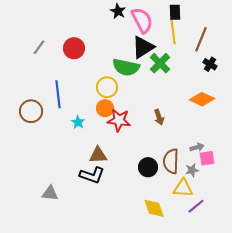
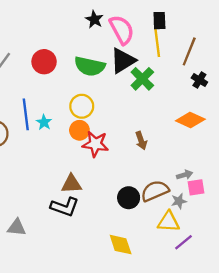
green semicircle: (126, 67) -> (90, 66), moved
cyan star: (78, 122) -> (44, 122), moved
brown semicircle: (171, 161) -> (155, 191), turned 65
yellow diamond: (154, 208) -> (121, 245), moved

